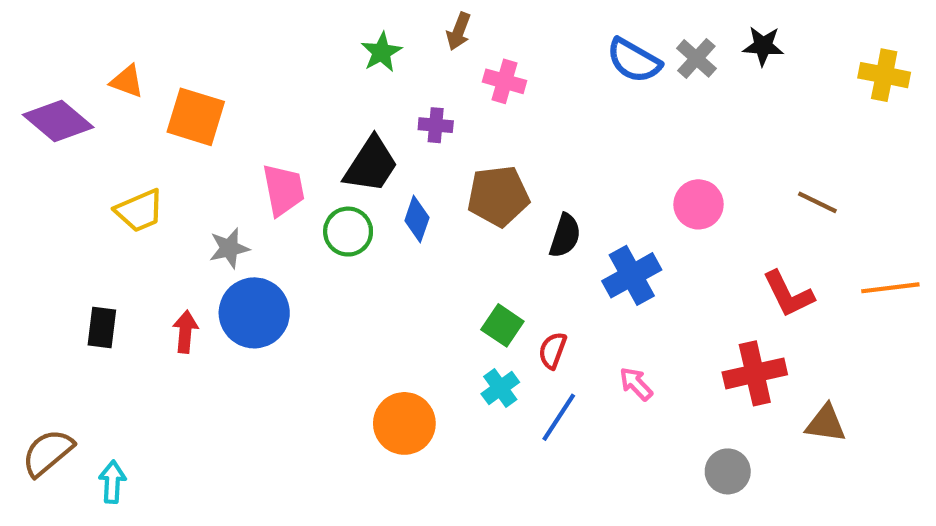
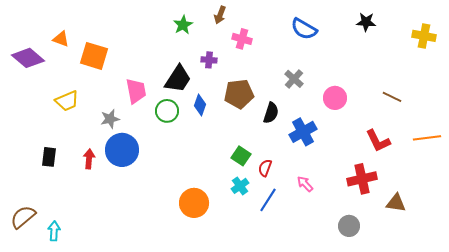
gray cross: (696, 58) -> (294, 79), moved

